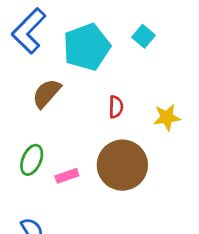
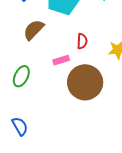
pink rectangle: (67, 176) -> (61, 60), moved

